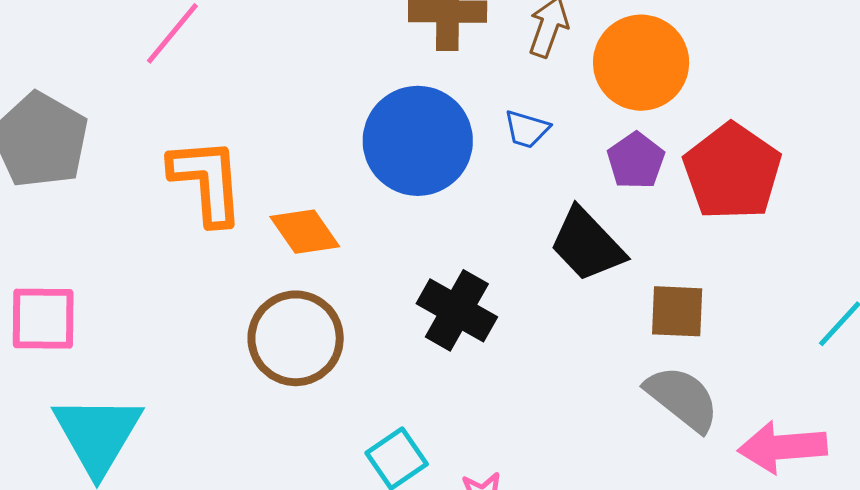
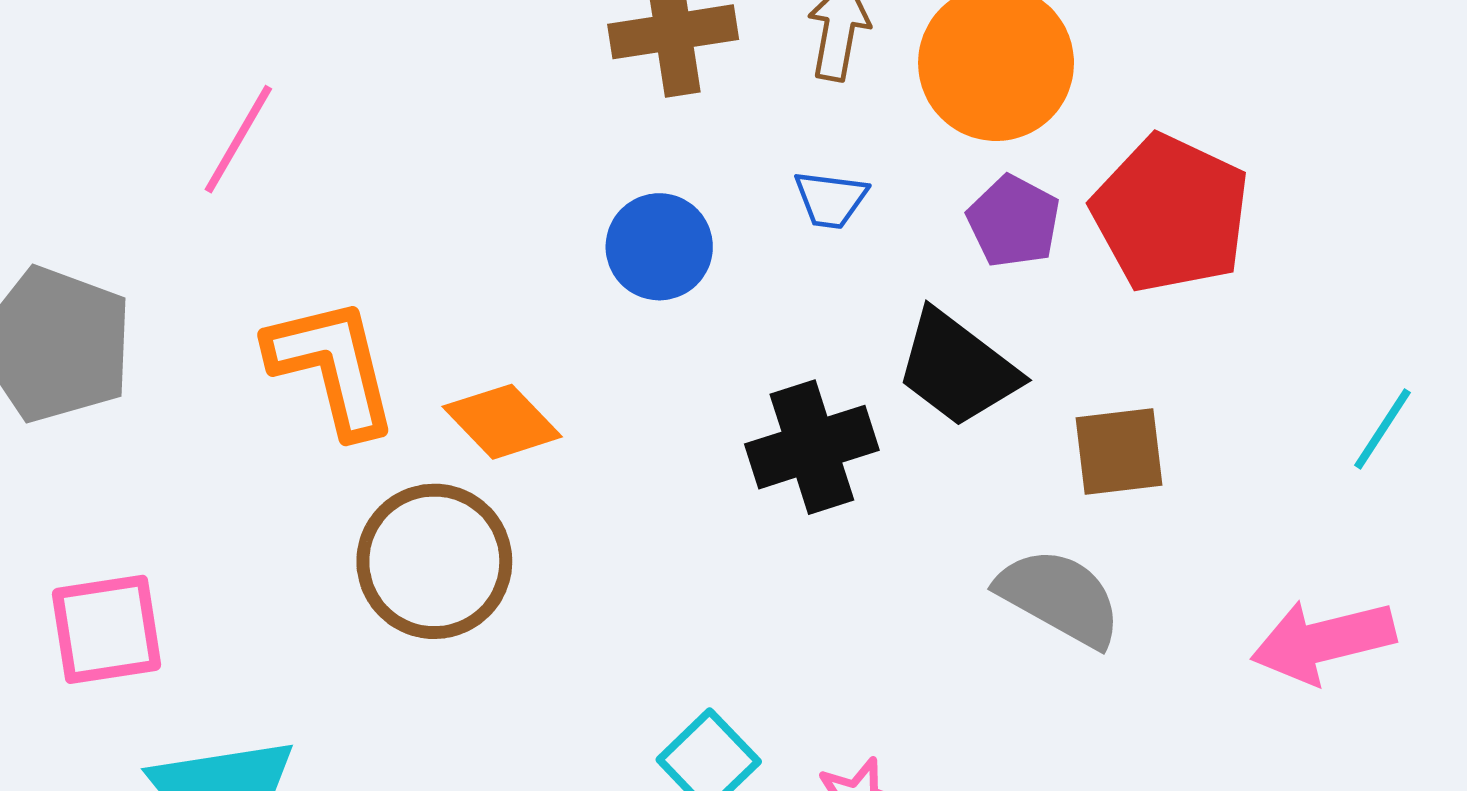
blue circle: (418, 141) -> (659, 247), size x0.6
black cross: (457, 310) -> (812, 447), moved, turned -38
brown circle: (296, 338) -> (434, 561), moved
gray semicircle: (682, 398) -> (1060, 597), moved

